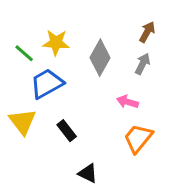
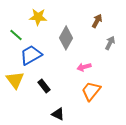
yellow star: (56, 43) -> (38, 17), moved
gray arrow: (143, 64) -> (110, 43), moved
pink arrow: (127, 102) -> (84, 67), turned -32

